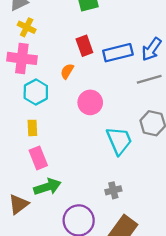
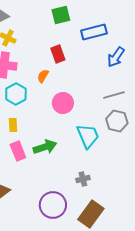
blue rectangle: (118, 53) -> (94, 32), moved
gray line: (149, 79) -> (114, 95), moved
green arrow: (47, 187) -> (45, 147), moved

